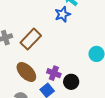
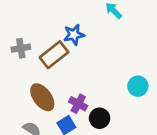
blue star: (63, 14) -> (74, 35), moved

